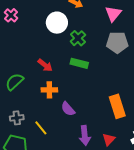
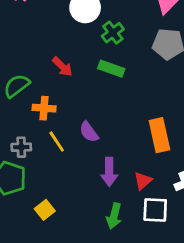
orange cross: (49, 90) -> (44, 108), moved
gray cross: (17, 118) -> (21, 147), moved
yellow line: (41, 128) -> (57, 142), moved

